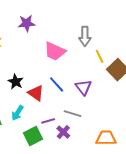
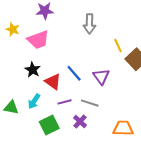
gray arrow: (85, 36) -> (89, 24), moved
pink trapezoid: (55, 51) -> (38, 40), moved, turned -45
purple line: (48, 121) -> (64, 102), moved

